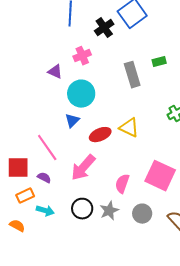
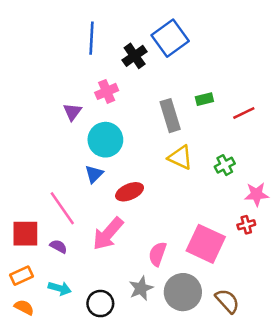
purple triangle: (55, 72) -> (72, 112), turned 42
yellow triangle: (129, 128) -> (180, 157), moved
orange rectangle: (25, 196) -> (22, 276), moved
black circle: (82, 209) -> (100, 304), moved
gray circle: (142, 214) -> (183, 292), size x1.5

